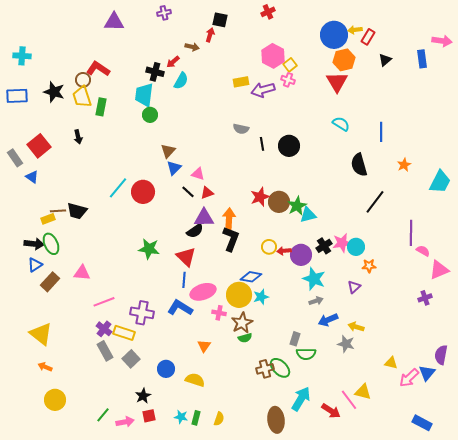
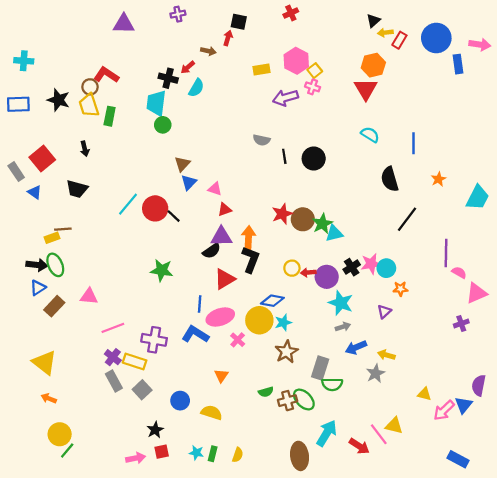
blue circle: (334, 35) -> (436, 38), moved
black triangle: (385, 60) -> (373, 21), moved
yellow rectangle: (241, 82) -> (262, 69), moved
black line: (188, 192) -> (174, 216), moved
black trapezoid: (77, 211) -> (77, 189), moved
red triangle: (186, 257) -> (225, 279), moved, turned 45
pink cross: (219, 313) -> (238, 340), turned 32
brown star: (242, 323) -> (286, 352), moved
green semicircle: (245, 338) -> (266, 392), moved
gray rectangle: (295, 339) -> (320, 368), size x1.5
gray star: (346, 344) -> (376, 373), turned 30
green line: (103, 415) -> (67, 451), moved

